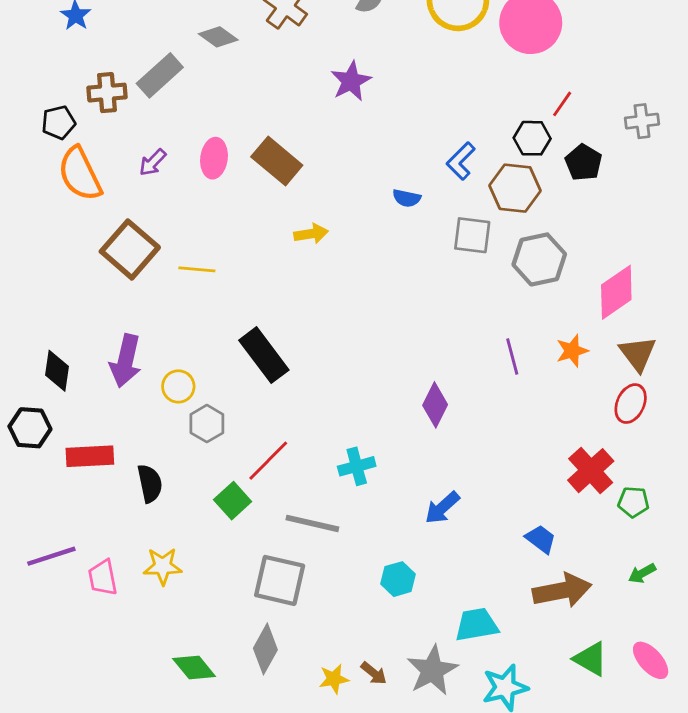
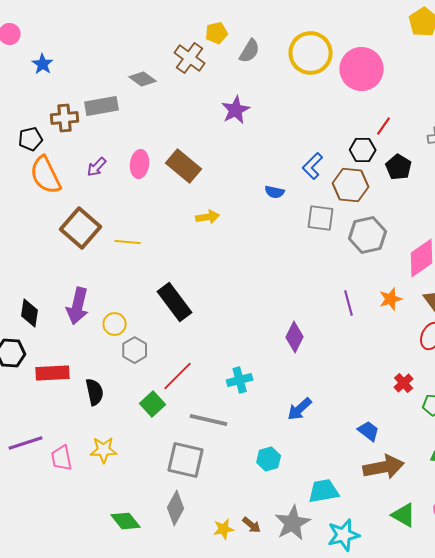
gray rectangle: (160, 75) -> (102, 106), turned 32
red cross: (591, 471) -> (404, 383), size x0.6

